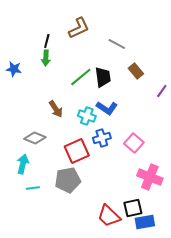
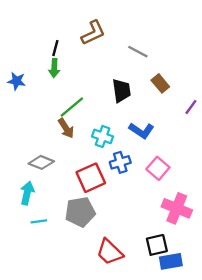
green line: (81, 77) -> (72, 107), moved
blue L-shape: (107, 108) -> (141, 131), moved
red trapezoid: (109, 216) -> (110, 252), moved

